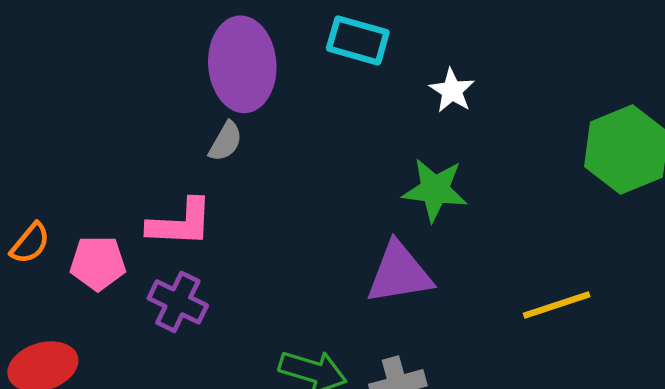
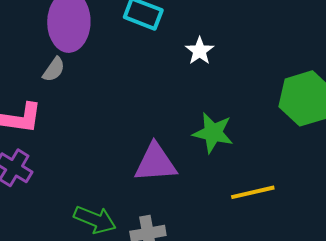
green star: (435, 190) -> (213, 133), moved

